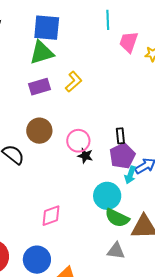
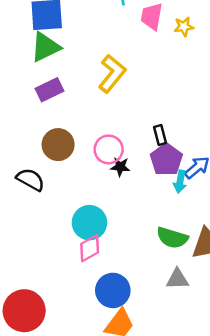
yellow L-shape: (74, 82) -> (112, 74), moved, size x1.4
cyan circle: (107, 196) -> (89, 223), moved
blue circle: (37, 260) -> (113, 290), moved

